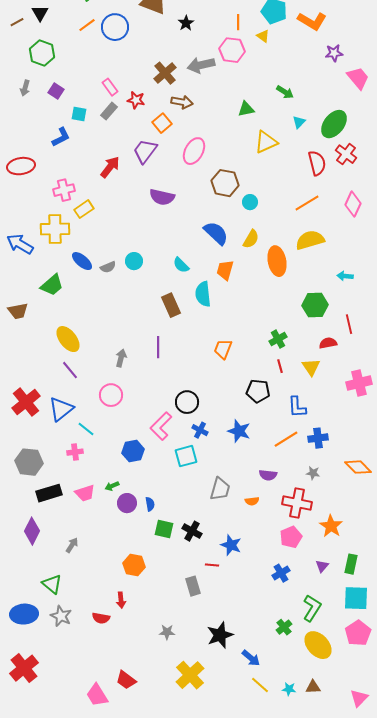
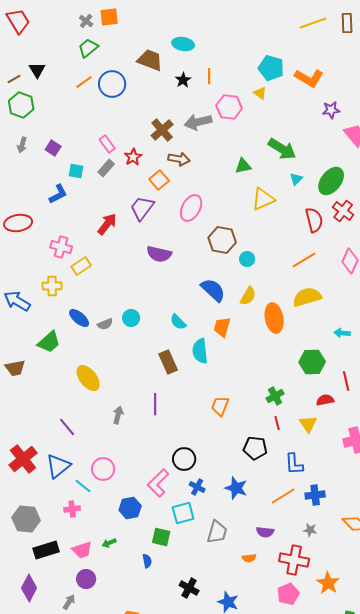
orange line: (238, 22) -> (209, 76), moved
green hexagon: (42, 53) -> (21, 105), moved
green arrow: (285, 92) -> (282, 149), size x1.6
red star: (136, 100) -> (133, 157), turned 30
pink cross: (64, 190) -> (61, 247), turned 30
yellow cross: (55, 229) -> (52, 286), size x0.7
yellow ellipse: (68, 339) -> (88, 378), moved
pink circle: (111, 395) -> (103, 469), moved
gray trapezoid: (220, 489) -> (217, 532), moved
purple circle: (127, 503) -> (86, 579), moved
green square: (164, 529) -> (161, 537), moved

